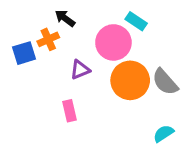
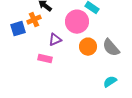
orange circle: (130, 80) -> (88, 47), size x0.7
pink rectangle: (69, 111) -> (45, 59), moved, turned -64

